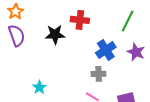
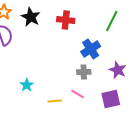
black star: (55, 34) -> (31, 17), moved, turned 30
purple star: (136, 52) -> (118, 70), moved

